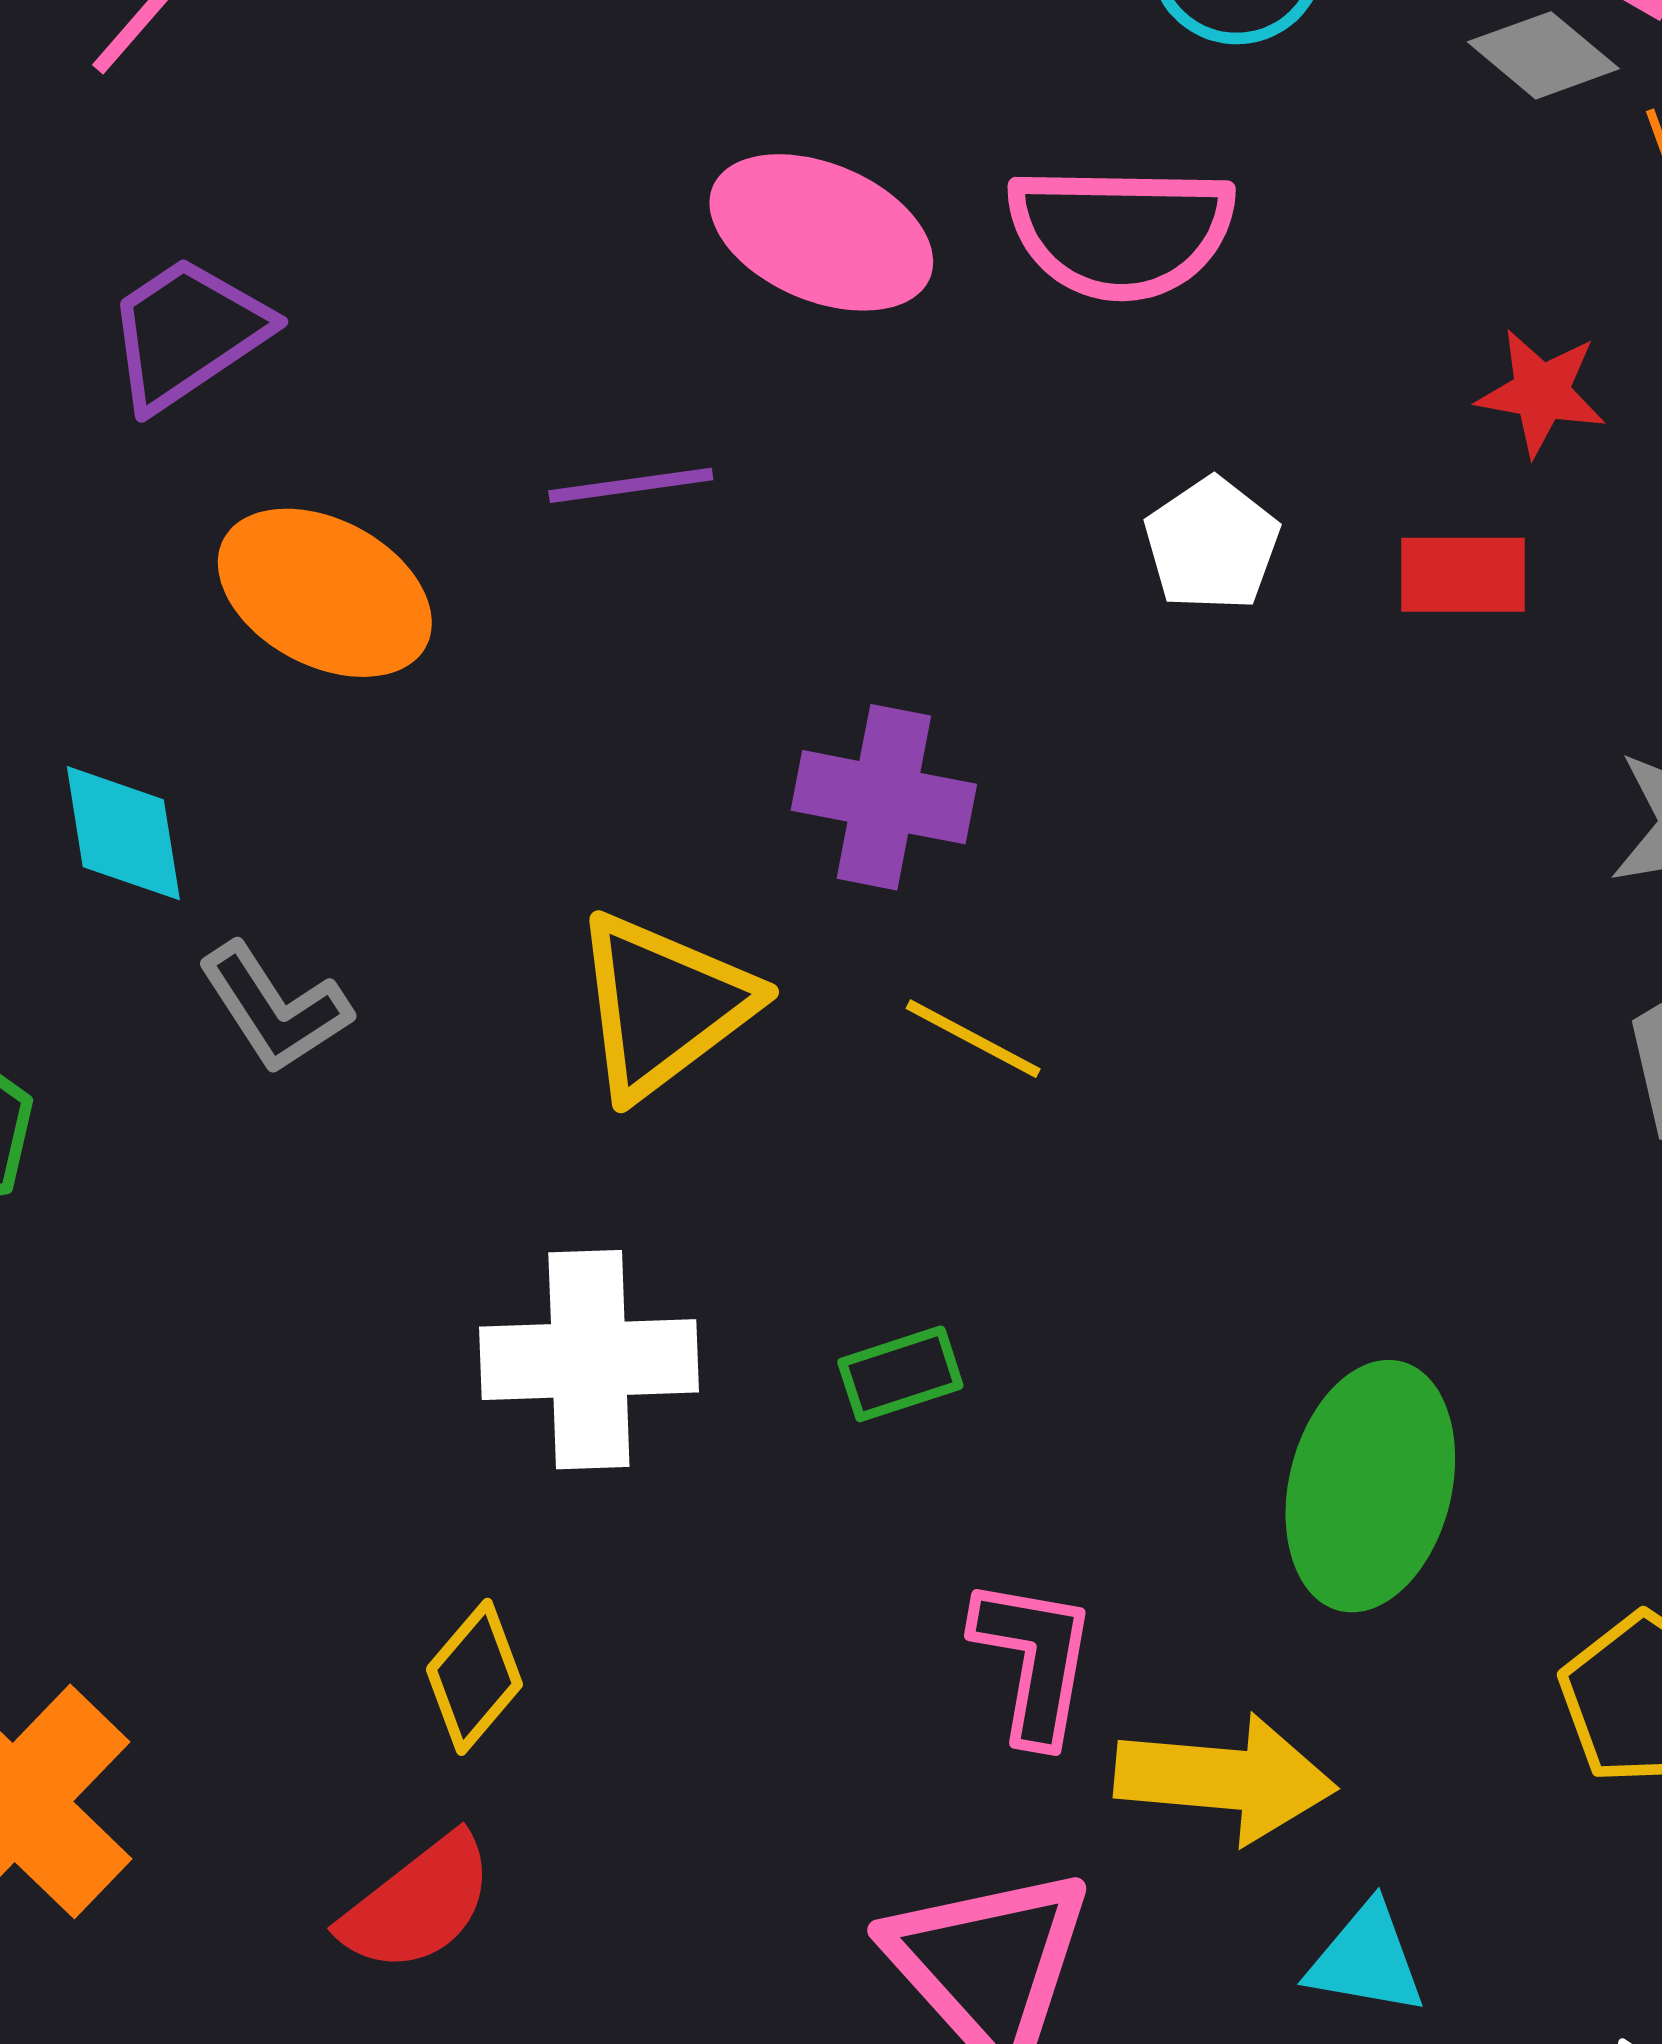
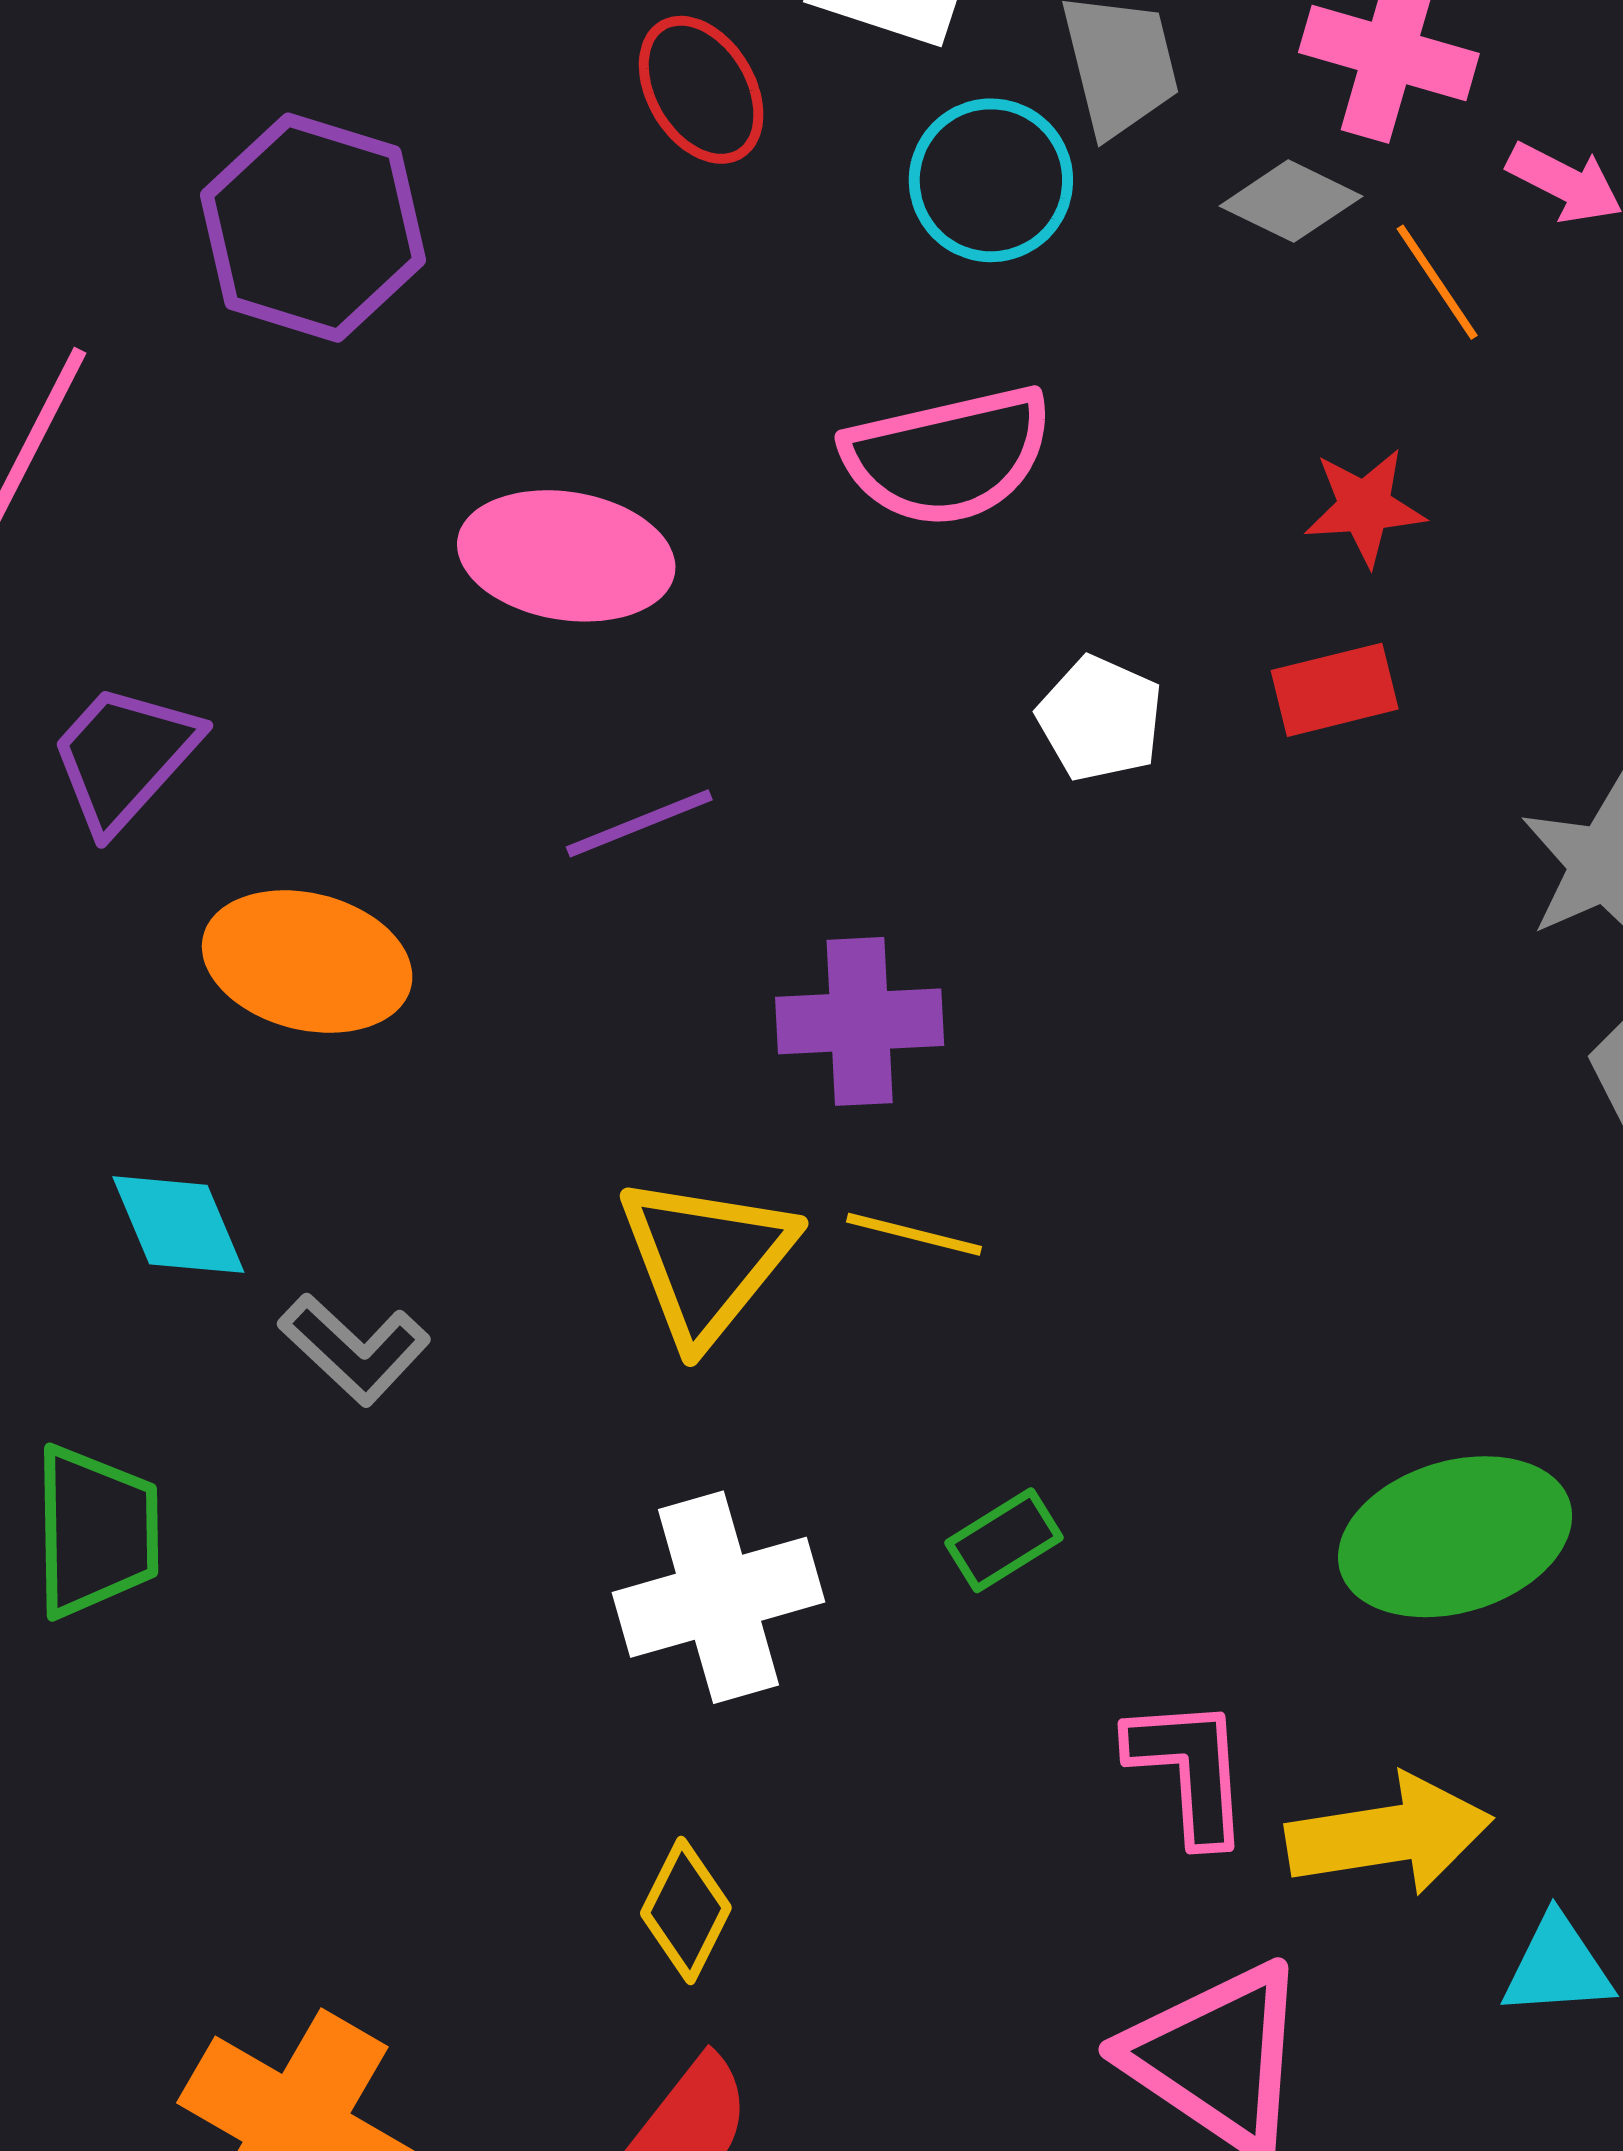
pink ellipse: (821, 232) -> (566, 556), moved
purple line: (631, 485) -> (639, 823), moved
yellow line: (973, 1039) -> (914, 1234), moved
green ellipse: (1370, 1486) -> (1455, 1537), turned 73

